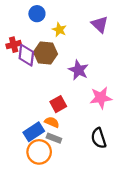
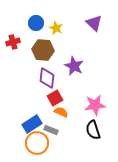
blue circle: (37, 14) -> (36, 23), moved
purple diamond: (26, 55) -> (47, 78), moved
pink star: (101, 98) -> (95, 105), moved
orange semicircle: (52, 122) -> (61, 112), moved

